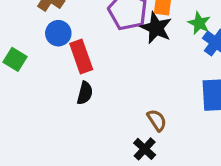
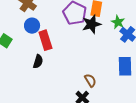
black star: (156, 28) -> (92, 24), turned 30
black semicircle: (85, 93) -> (38, 61), moved

